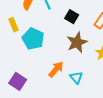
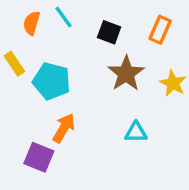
orange arrow: (56, 69) -> (64, 128), moved
cyan triangle: (76, 78) -> (136, 132), turned -40

